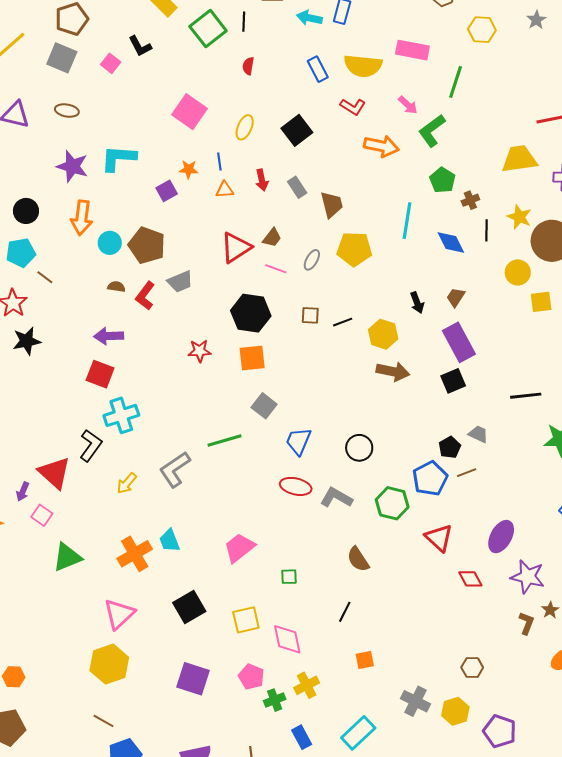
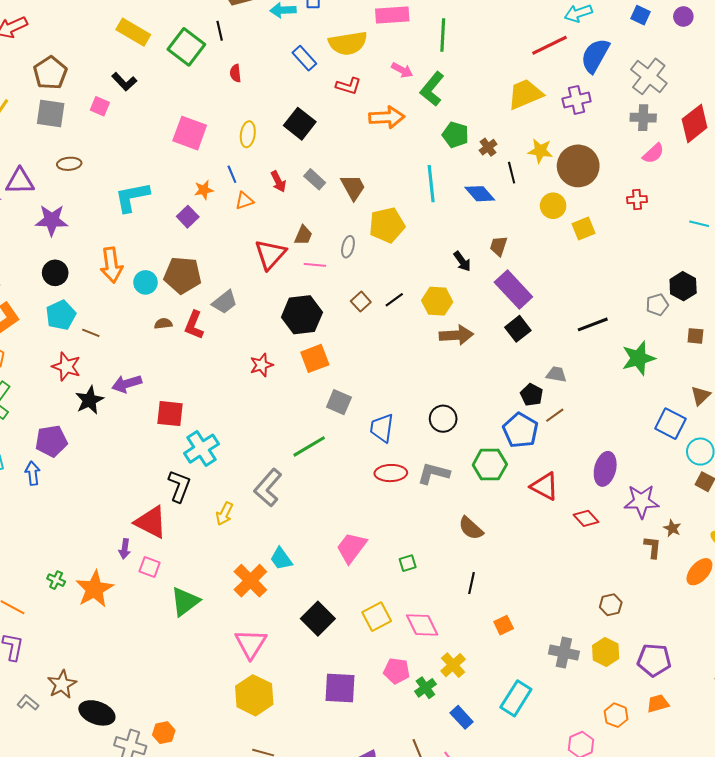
purple star: (72, 166) -> (52, 220), moved
brown square: (310, 315) -> (361, 302), turned -30
purple arrow: (109, 336) -> (127, 384), moved

